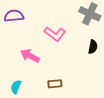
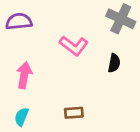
black semicircle: (93, 47) -> (114, 63), moved
pink arrow: (30, 56) -> (24, 75), moved, turned 72

